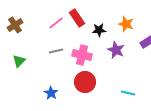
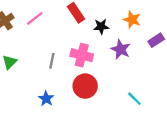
pink line: (56, 23) -> (35, 18), moved
gray line: (56, 51) -> (52, 61), moved, turned -64
cyan line: (128, 93) -> (134, 99), turned 32

